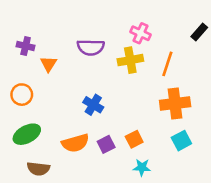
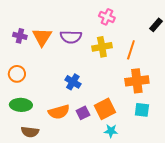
pink cross: (141, 33) -> (107, 17), moved
orange triangle: (49, 64) -> (42, 37), moved, size x1.5
green ellipse: (27, 134) -> (21, 105), turned 30
orange square: (134, 139) -> (105, 109), size x1.5
cyan square: (181, 141) -> (142, 110), turned 35

